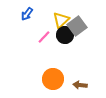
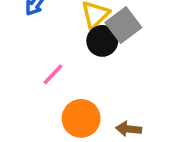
pink line: (44, 37) -> (53, 74), moved

